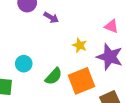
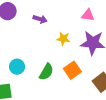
purple arrow: (51, 17) -> (40, 19), moved
orange square: (82, 81) -> (72, 70), size x0.7

